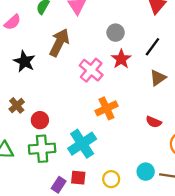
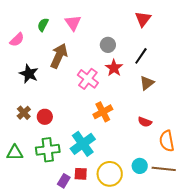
red circle: (40, 120) -> (45, 117), moved
yellow circle: (111, 179) -> (110, 174), size x1.6

